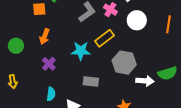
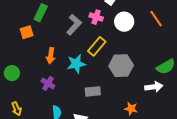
orange line: (169, 24) -> (156, 19), turned -30
orange arrow: (45, 37) -> (51, 56), moved
white arrow: (145, 81) -> (154, 87), moved

